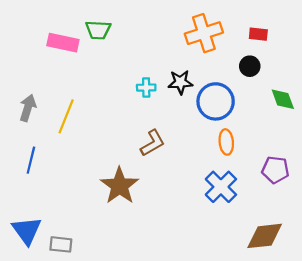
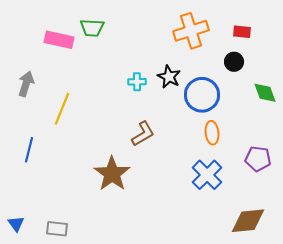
black star: (180, 82) -> (169, 77), turned 30
gray arrow: (28, 108) -> (26, 84), moved
blue triangle: (27, 231) -> (16, 224), moved, size x0.6

